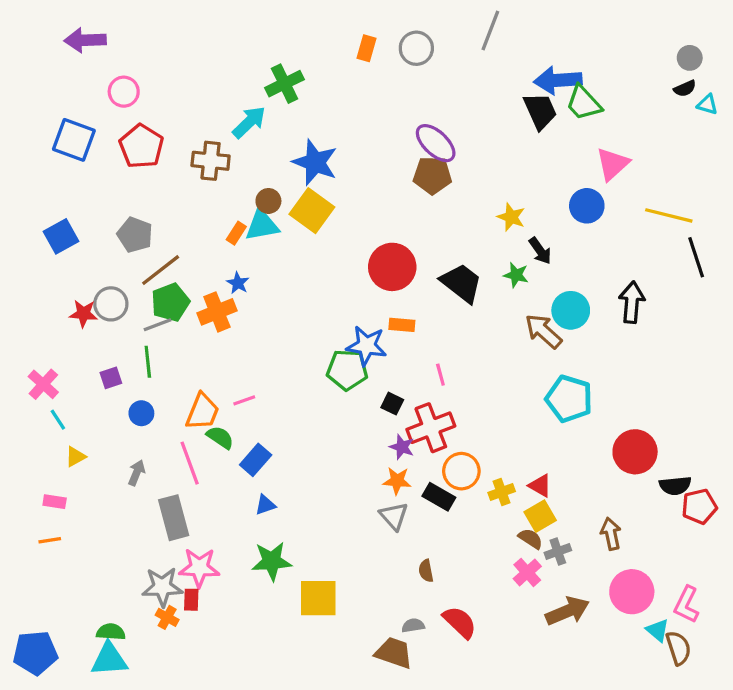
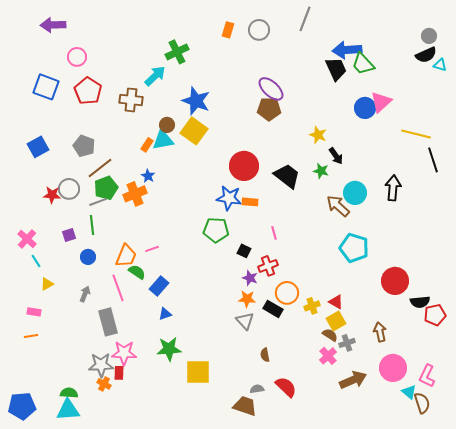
black semicircle: (685, 88) -> (426, 55), size x1.5
blue circle: (587, 206) -> (365, 108), moved
blue star: (366, 346) -> (229, 198), moved
red cross: (431, 428) -> (268, 266), size x0.7

